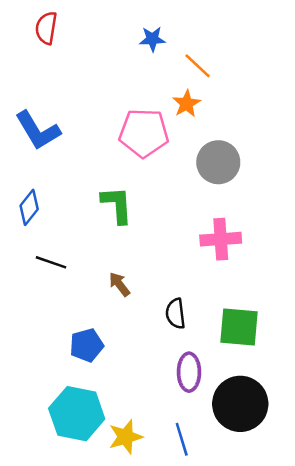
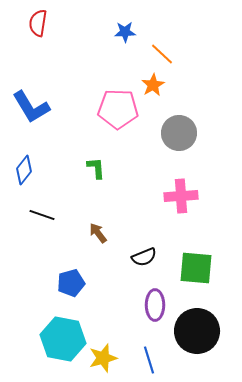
green L-shape: (117, 205) -> (96, 168), size x0.7
black semicircle: (176, 314) -> (144, 257), turned -105

